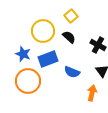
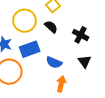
orange arrow: (92, 93) -> (61, 84), moved

